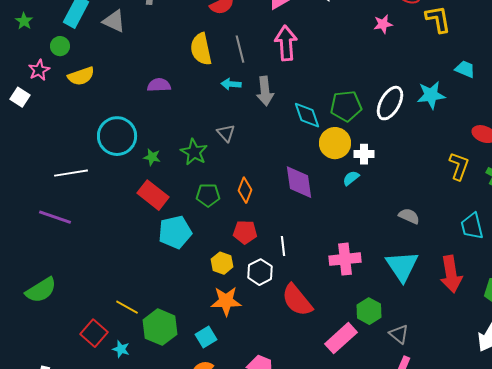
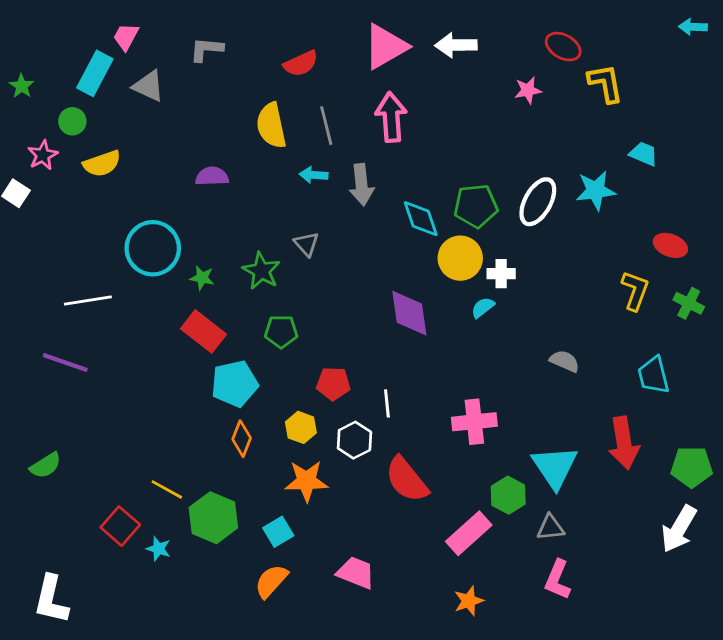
orange diamond: (245, 190) -> (242, 439), moved
cyan triangle: (402, 266) -> (555, 467), moved
green semicircle: (41, 290) -> (46, 465), size x0.7
gray triangle: (399, 334) -> (551, 528), turned -45

